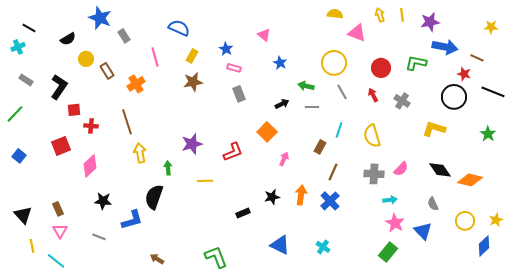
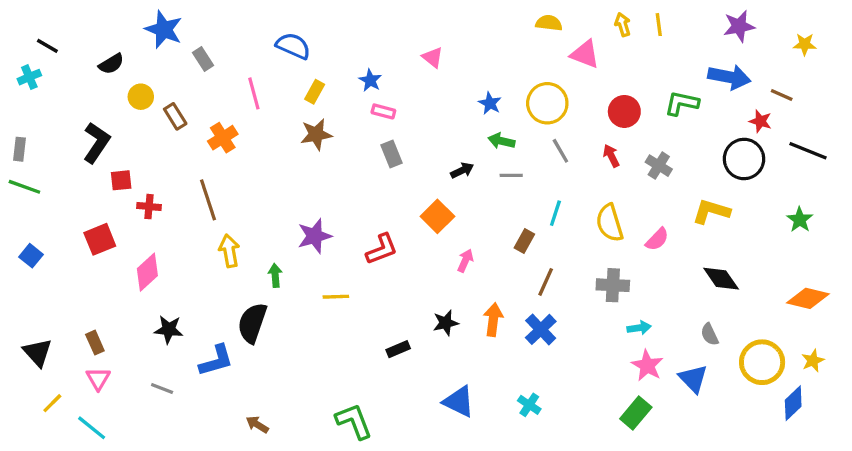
purple star: (430, 22) -> (739, 26), moved
blue star: (280, 63) -> (490, 103), moved
gray rectangle: (26, 80) -> (20, 149), moved, turned 64
green line: (15, 114) -> (24, 187), turned 66
pink semicircle: (401, 169) -> (657, 239), moved
orange diamond: (470, 180) -> (808, 298), moved
yellow circle: (465, 221) -> (762, 362), size x1.4
yellow line: (32, 246) -> (52, 403), turned 56

